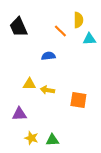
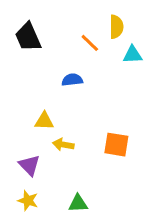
yellow arrow: (47, 90) -> (63, 145), moved
purple triangle: (19, 114) -> (29, 165), turned 49
yellow star: (31, 138) -> (28, 201), moved

